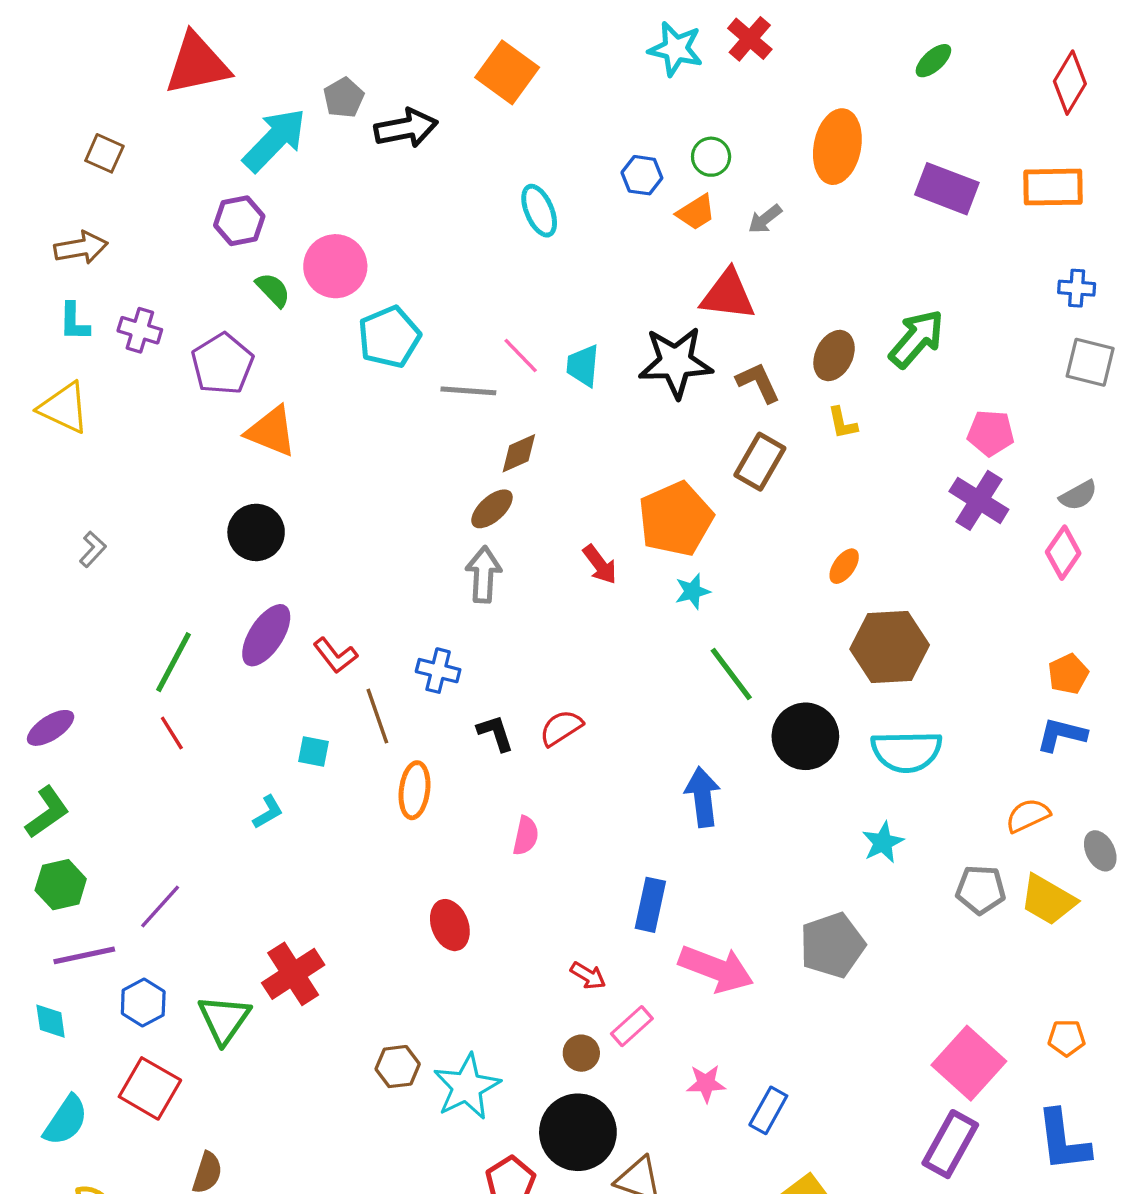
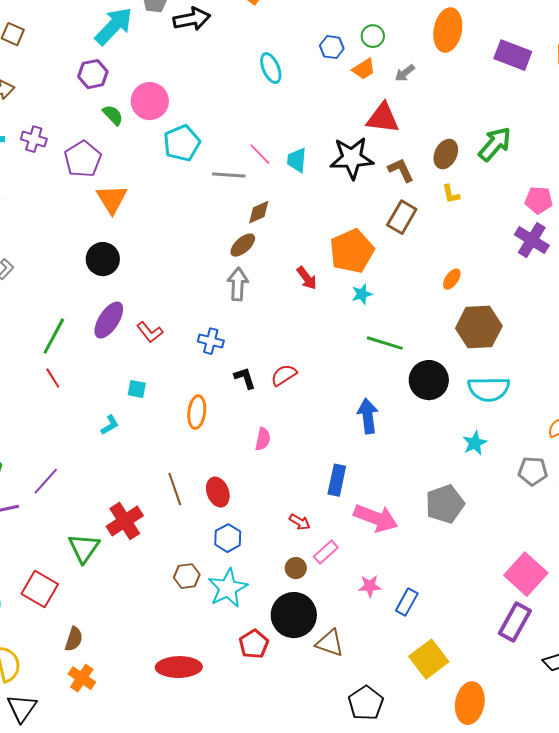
orange triangle: (271, 431) -> (112, 199), turned 36
green line: (731, 674) -> (385, 343), turned -36
brown line: (377, 716) -> (175, 489), moved
blue hexagon: (143, 1003) -> (228, 538), moved

